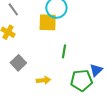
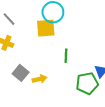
yellow arrow: (43, 80) -> (40, 79), moved

